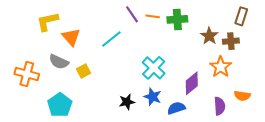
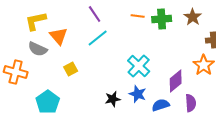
purple line: (132, 14) -> (95, 14), moved
brown star: (209, 36) -> (193, 17), moved
gray semicircle: (59, 62) -> (38, 49), moved
purple semicircle: (220, 106) -> (191, 103), moved

